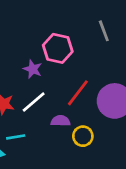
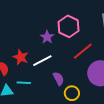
red line: (78, 93) -> (83, 51), moved
purple semicircle: (61, 121) -> (58, 79), turned 48

